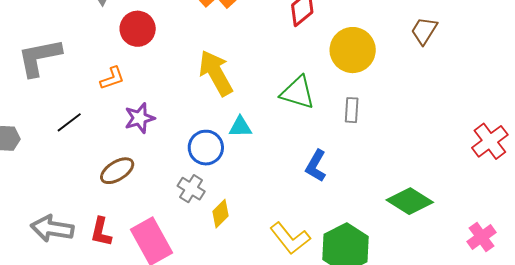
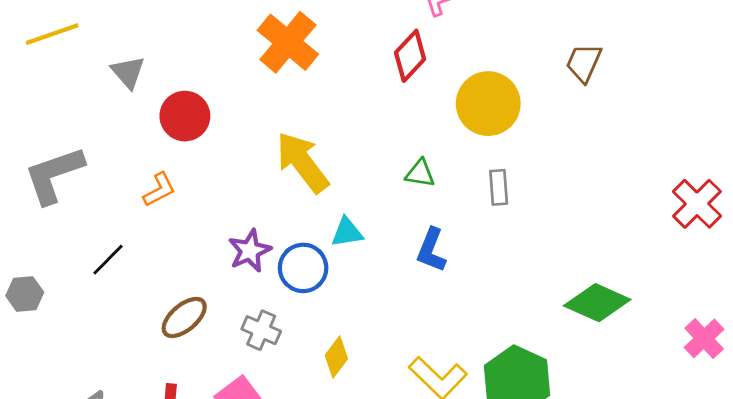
green triangle: (298, 92) -> (420, 173), size x0.6
purple star: (140, 118) -> (250, 251), moved
blue L-shape: (316, 166) -> (431, 250), moved
gray cross: (191, 189) -> (261, 330), moved

